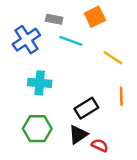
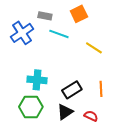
cyan cross: (40, 83) -> (37, 80), moved
orange line: (121, 96) -> (101, 89), moved
red semicircle: (100, 145) -> (91, 116), moved

